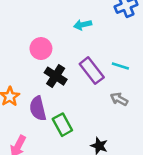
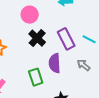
purple semicircle: (38, 109) -> (55, 63), moved

